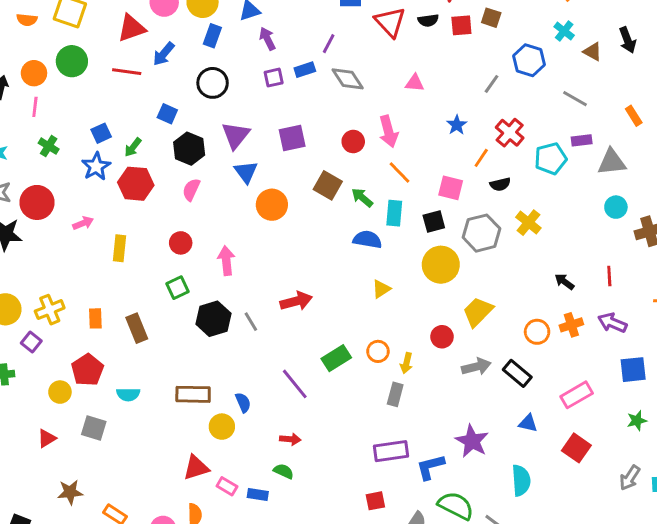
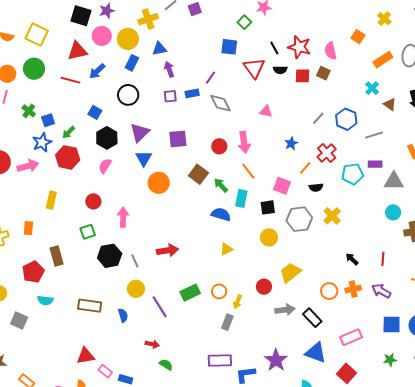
blue hexagon: (529, 60) -> (346, 119), moved
gray line: (575, 99) -> (374, 135), turned -54
green cross: (49, 146) -> (29, 111), moved
pink arrow: (83, 223) -> (28, 166), moved, size x1.5
yellow circle: (441, 265) -> (269, 237), size x0.7
orange rectangle: (95, 318) -> (28, 228), moved
red pentagon: (87, 370) -> (33, 272), moved
blue triangle: (528, 423) -> (316, 353), size x1.6
yellow circle: (222, 427) -> (136, 289), moved
green semicircle: (284, 471) -> (166, 365), moved

